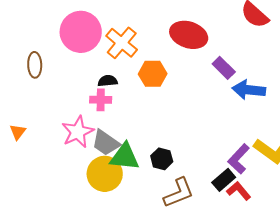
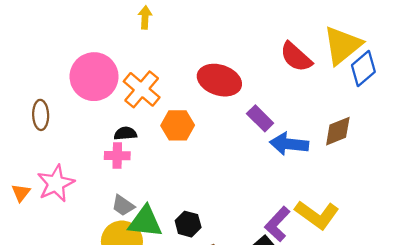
pink star: (78, 132) -> (56, 183), moved
gray trapezoid: (106, 143) -> (123, 205), size x0.7

